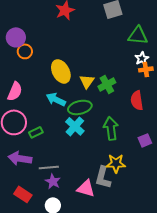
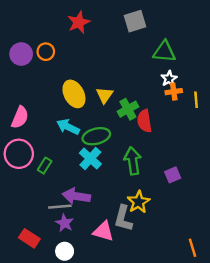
orange circle: (25, 51) -> (46, 52), moved
yellow triangle: (87, 81) -> (104, 95), moved
red semicircle: (137, 100) -> (144, 121), moved
green rectangle: (36, 132) -> (45, 166), turned -32
purple arrow: (20, 158) -> (76, 196), moved
yellow star: (116, 163) -> (139, 202), turned -30

